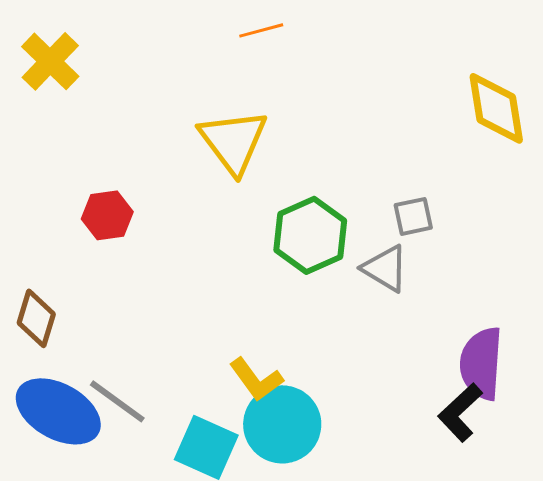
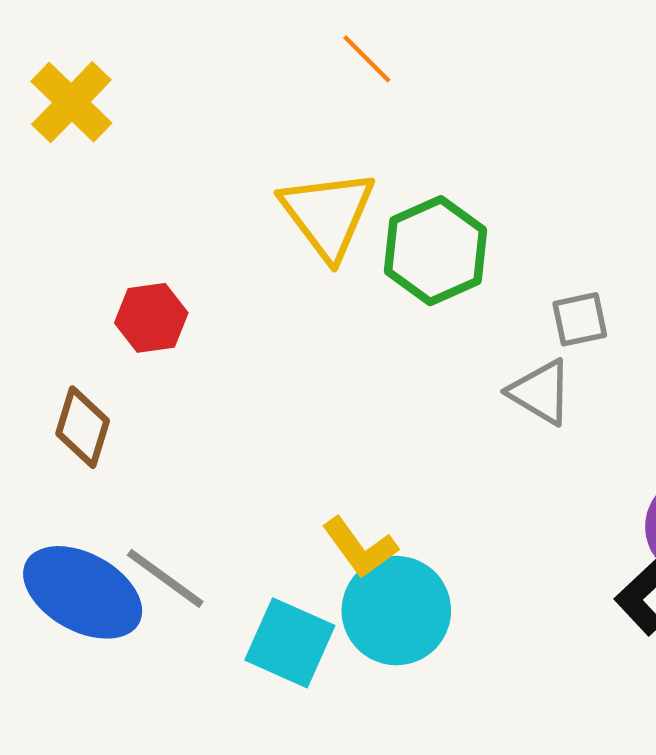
orange line: (261, 30) -> (367, 59), turned 60
green hexagon: (310, 235) -> (436, 251), moved
brown diamond: (36, 318) -> (83, 427), moved

